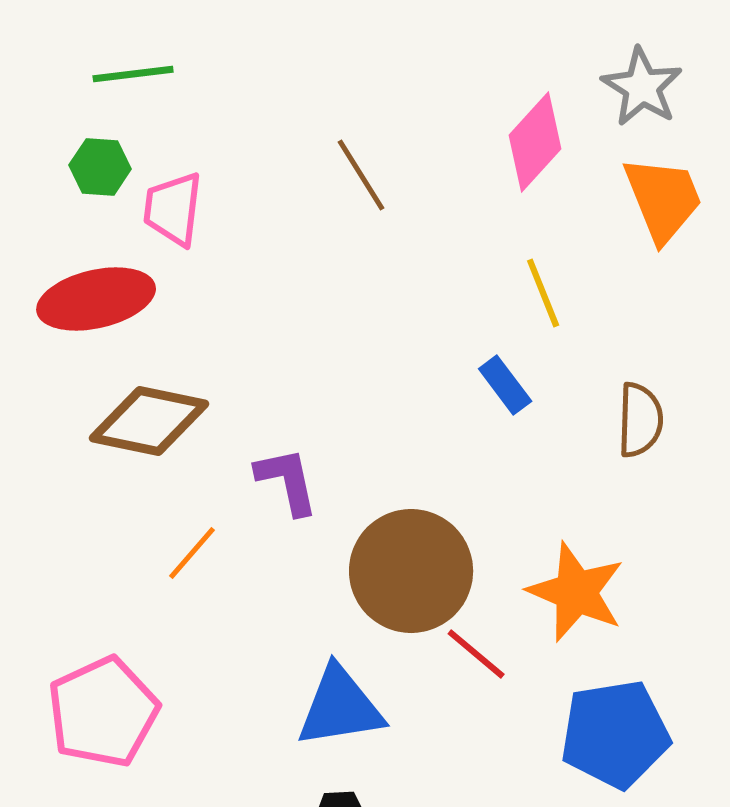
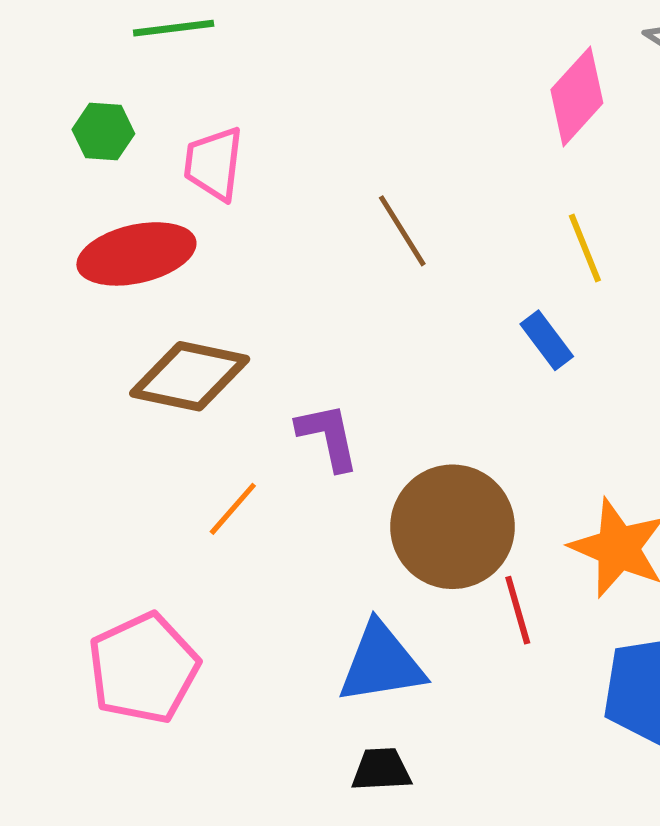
green hexagon: (100, 167) -> (103, 132), moved
brown line: (361, 175) -> (402, 231), moved
red line: (476, 654) -> (518, 610), turned 34

